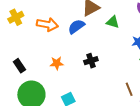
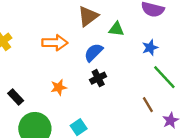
orange arrow: (47, 24) -> (55, 43), moved
blue semicircle: (76, 27) -> (94, 52), moved

